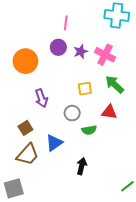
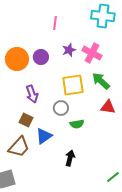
purple circle: (58, 47) -> (41, 57), moved
yellow square: (85, 89) -> (73, 85), size x1.6
red triangle: (109, 112) -> (108, 107), moved
brown square: (25, 128) -> (26, 120), moved, turned -32

